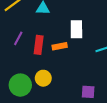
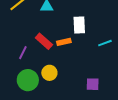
purple line: (18, 38) -> (23, 53), moved
red rectangle: (39, 45) -> (44, 41), turned -54

